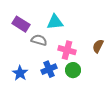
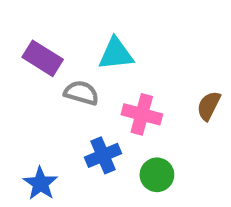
green circle: (73, 70) -> (157, 175), moved
blue star: (20, 73) -> (40, 183), moved

